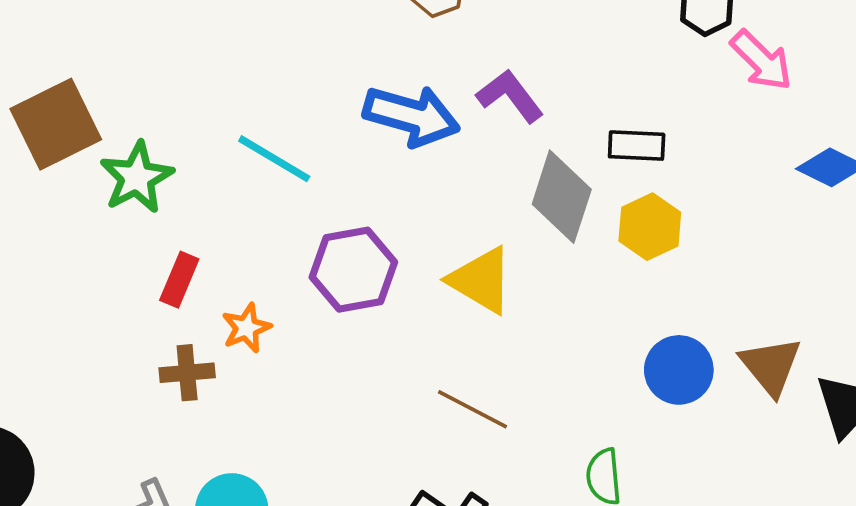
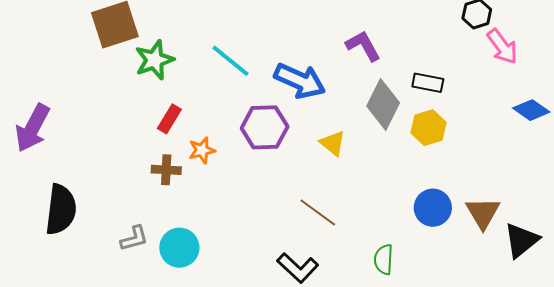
blue arrow: (411, 116) -> (300, 81), moved
yellow triangle: (481, 280) -> (333, 143), size x0.7

